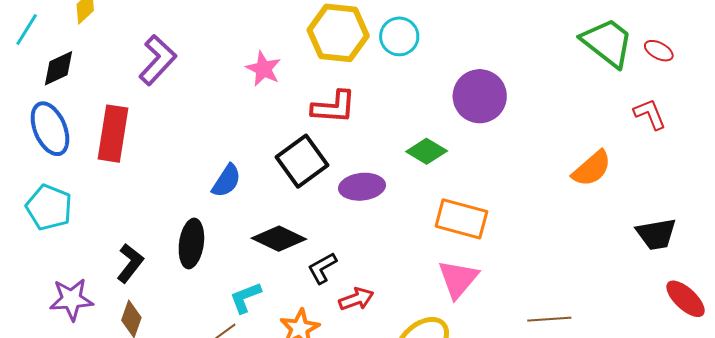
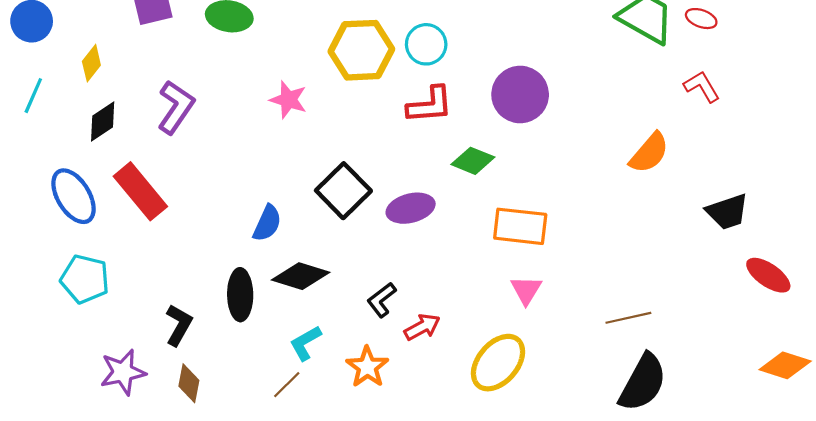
black diamond: (58, 68) -> (103, 122), moved
red L-shape: (334, 107) -> (430, 105), moved
red rectangle: (113, 134) -> (140, 191), turned -40
black diamond: (279, 239) -> (301, 276), moved
pink triangle: (458, 279) -> (526, 290), size x0.7

